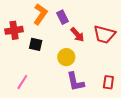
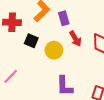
yellow circle: (66, 57) -> (54, 50), moved

